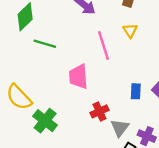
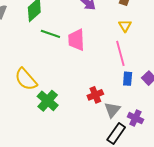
pink line: (103, 45) -> (120, 53), moved
pink trapezoid: (78, 77) -> (76, 40), moved

